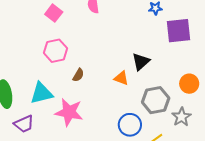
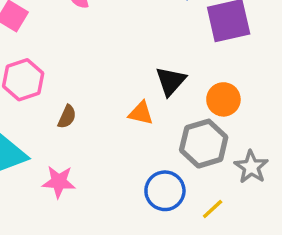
orange circle: (189, 84) -> (223, 99), moved
pink star: (69, 112) -> (59, 182), size x0.7

